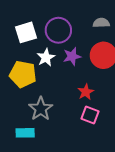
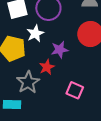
purple star: (72, 56) -> (60, 50), moved
red star: (86, 92) -> (47, 67), moved

